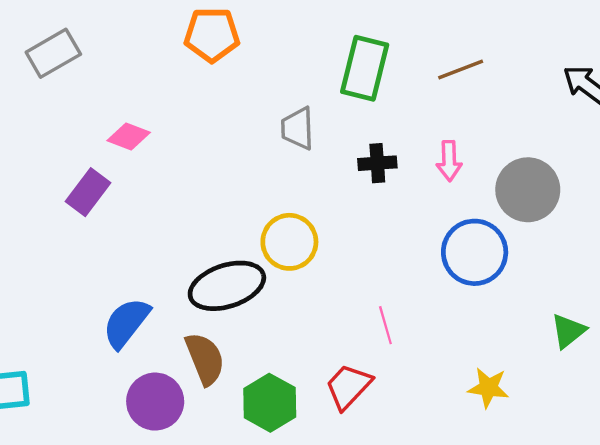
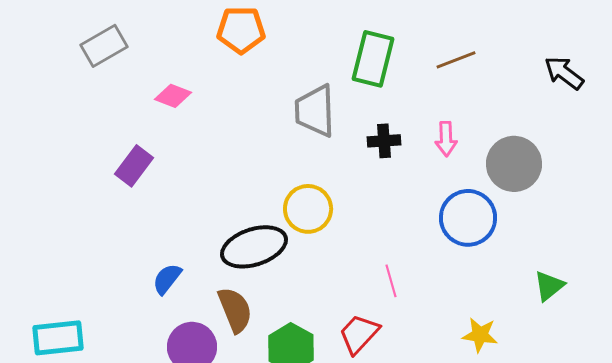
gray trapezoid: (298, 128) -> (315, 111), size x1.4
pink diamond: (129, 137) -> (173, 96), moved
blue semicircle: (126, 323) -> (167, 279), size x0.7

